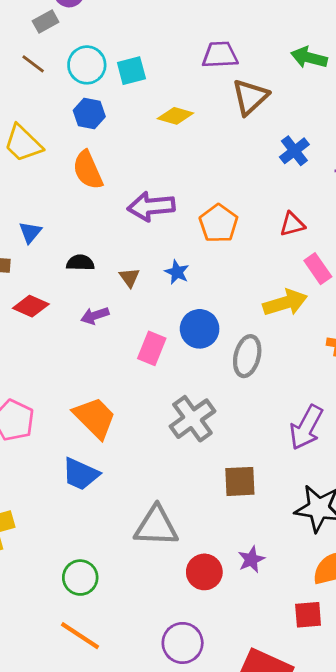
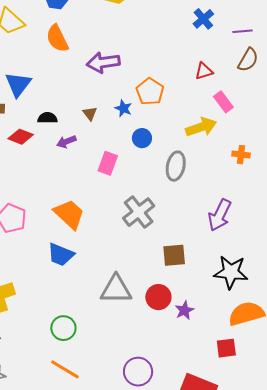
orange pentagon: (219, 223) -> (150, 92), moved
blue triangle: (30, 232) -> (18, 84), size x1.6
black semicircle: (80, 263) -> (47, 118), moved
blue circle: (200, 329) -> (142, 138), moved, size x0.7
red circle: (204, 572) -> (158, 297), moved

